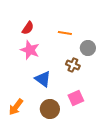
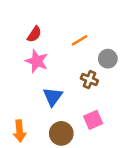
orange line: (65, 33) -> (80, 40), turned -40
blue triangle: (43, 79) -> (53, 97), turned 30
orange arrow: (16, 107) -> (20, 131), turned -42

